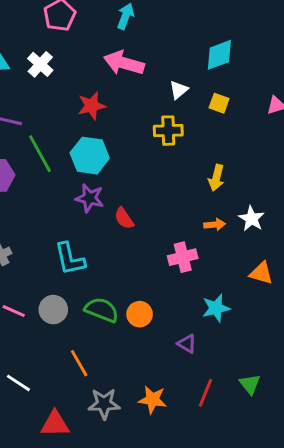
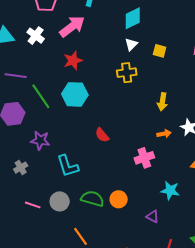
cyan diamond: (219, 55) -> (133, 18), moved
pink arrow: (124, 63) -> (72, 27), moved, turned 132
purple star: (90, 198) -> (40, 140), moved
cyan star: (216, 308) -> (170, 190), turned 30

